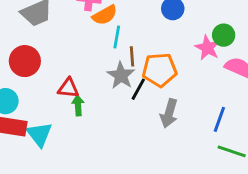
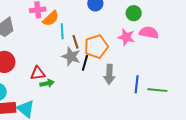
pink star: (207, 48) -> (126, 37), moved
green arrow: (78, 105) -> (47, 83), turned 96
blue line: (219, 119) -> (137, 84), moved

